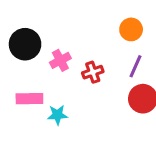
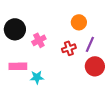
orange circle: (131, 29) -> (79, 22), moved
red cross: (93, 72) -> (69, 48), moved

